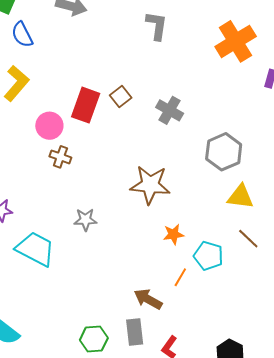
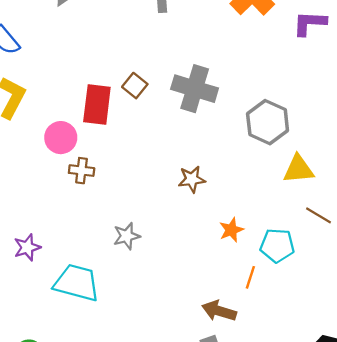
gray cross: (170, 110) -> (195, 89), size x1.4
brown star: (150, 185) -> (192, 179), size x0.6

